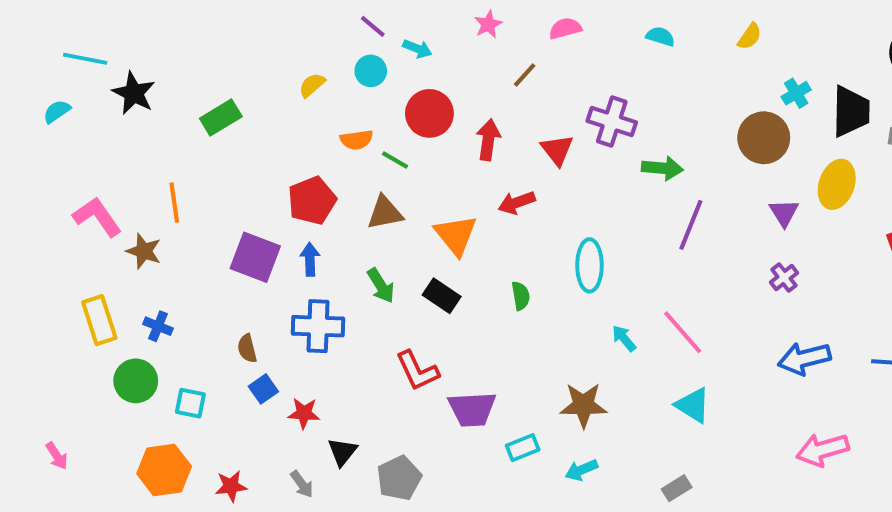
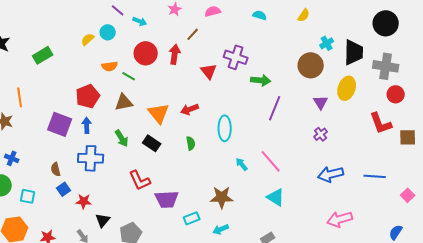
cyan circle: (371, 71) -> (108, 32), moved
red arrow: (488, 140) -> (175, 54), moved
red arrow: (517, 203) -> (190, 109), moved

